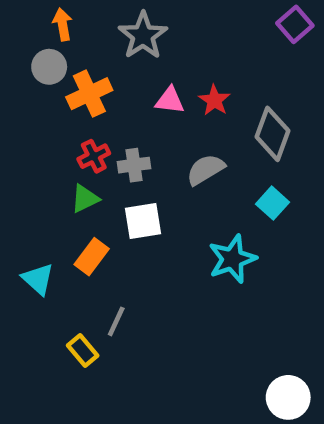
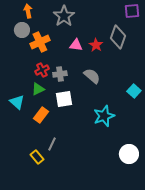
purple square: (295, 24) -> (132, 11), turned 35
gray diamond: (273, 134) -> (118, 37), moved
gray semicircle: (206, 170) -> (92, 76), turned 72
cyan square: (273, 203) -> (134, 91), moved
cyan triangle: (38, 279) -> (17, 102), moved
white circle: (288, 397) -> (129, 154), moved

